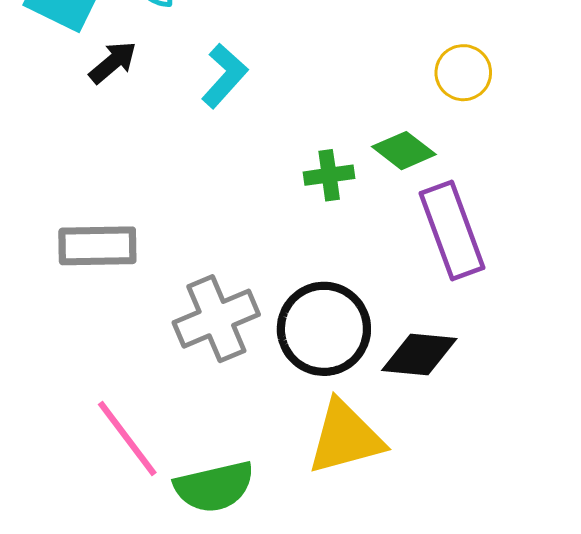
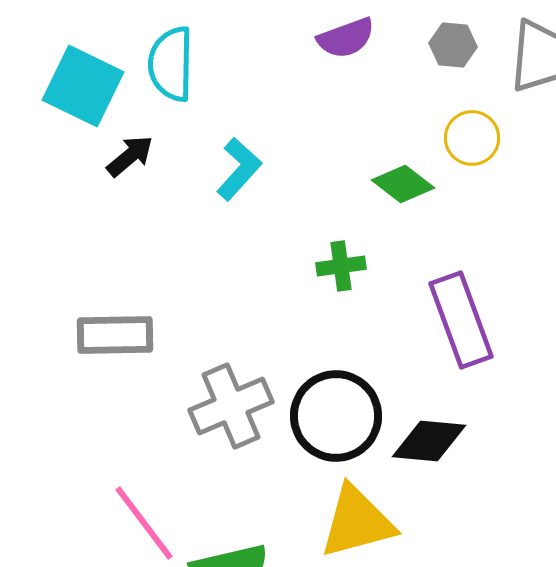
yellow circle: (463, 73) -> (472, 138), moved
green diamond: (404, 151) -> (403, 184), moved

